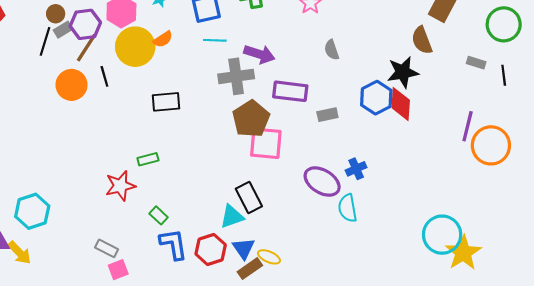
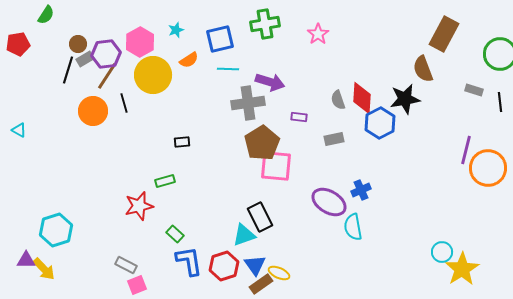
orange semicircle: (163, 39) -> (189, 60), moved
gray semicircle: (332, 50) -> (338, 100), moved
purple rectangle: (290, 91) -> (299, 117), size x0.5
black rectangle: (166, 102) -> (182, 142), moved, size x0.6
red diamond: (401, 104) -> (362, 98), moved
cyan circle: (442, 235) -> (442, 252), size x0.6

